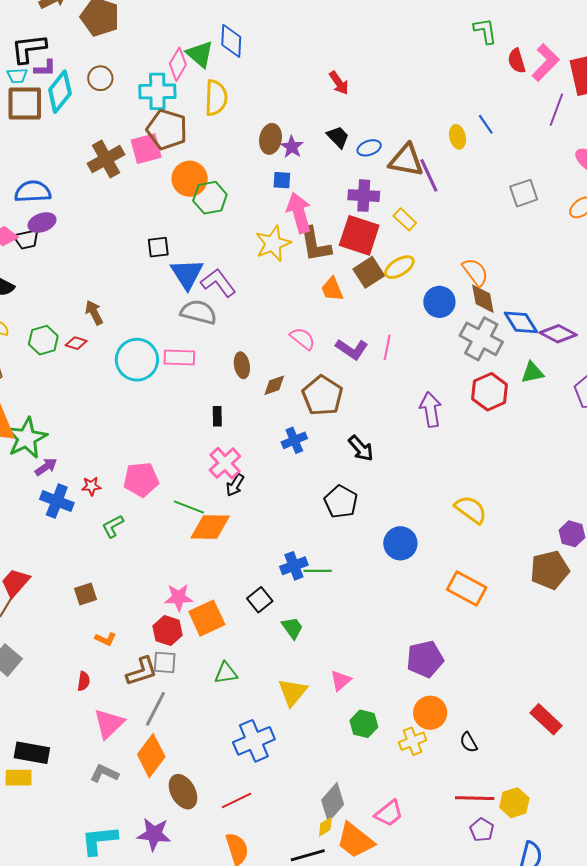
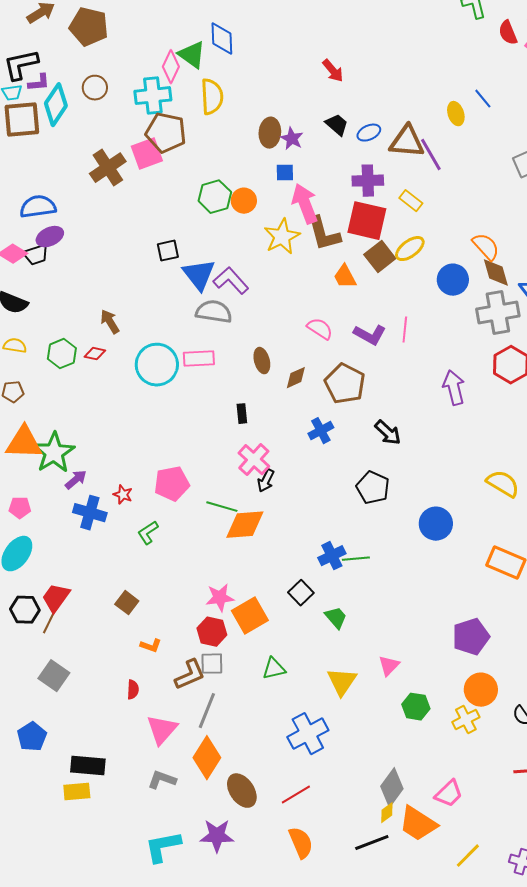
orange circle: (190, 179) -> (244, 201), moved, size x0.7
gray cross: (481, 339) -> (498, 313), turned -33
red star: (91, 486) -> (123, 495), turned 30
brown square: (86, 594) -> (127, 603), turned -30

